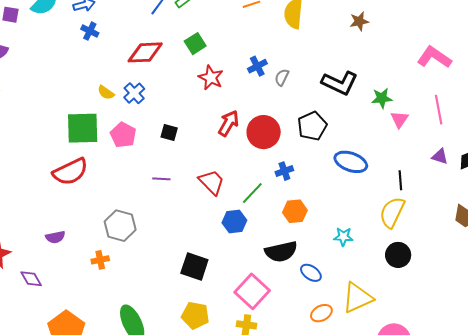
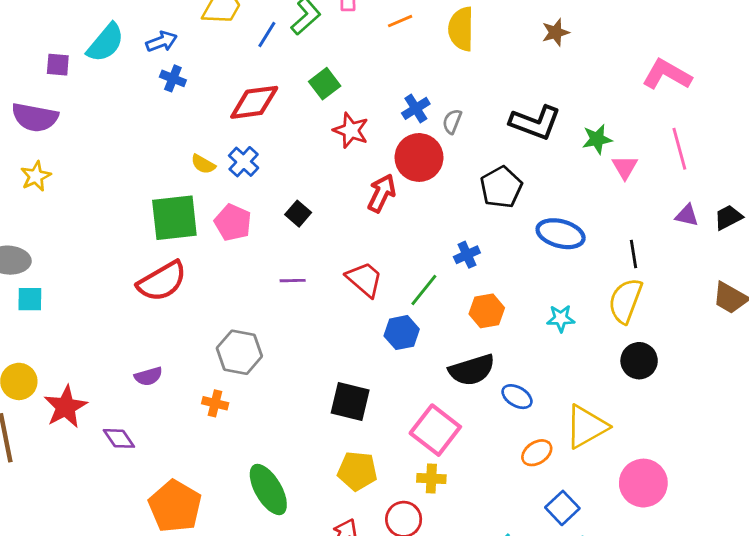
black square: (169, 132) -> (298, 214), turned 30
red circle: (264, 132) -> (419, 157), moved
cyan star: (343, 237) -> (561, 318), moved
orange cross: (100, 260) -> (215, 403), turned 30

